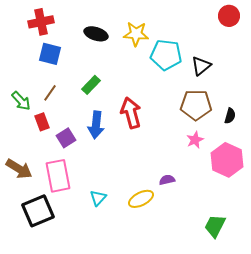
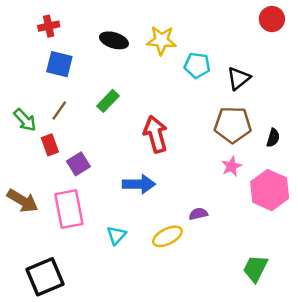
red cross: (41, 22) -> (49, 26), size x0.7
cyan pentagon: (166, 55) -> (197, 65), size x0.7
blue arrow: (96, 125) -> (139, 184), moved, turned -96
black square: (38, 211) -> (45, 277), moved

